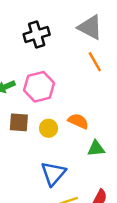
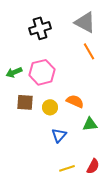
blue triangle: (53, 173) -> (59, 135), moved, size x0.7

